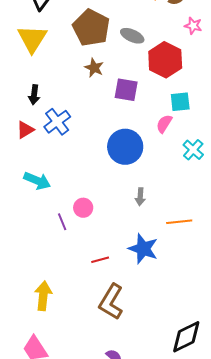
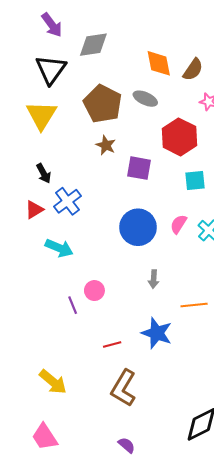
gray ellipse: (132, 36) -> (145, 99), moved
black arrow: (34, 95) -> (44, 173), turned -36
pink semicircle: (164, 124) -> (178, 224), moved
cyan arrow: (37, 181) -> (59, 248), moved
yellow arrow: (43, 296) -> (53, 382), turned 124

